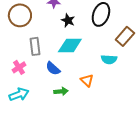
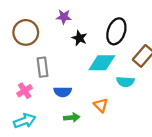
cyan diamond: (70, 45) -> (102, 63), moved
blue semicircle: (53, 68) -> (63, 92), turned -42

